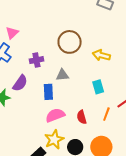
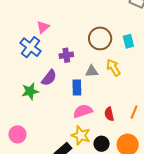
yellow arrow: (101, 55) -> (113, 68), moved, turned 42
cyan rectangle: (98, 87) -> (128, 41), moved
yellow star: (54, 140) -> (81, 135), turned -30

